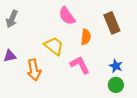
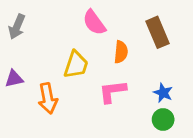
yellow trapezoid: (54, 46) -> (76, 65), turned 70
pink L-shape: (80, 65) -> (112, 91), turned -70

